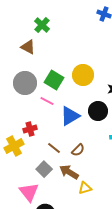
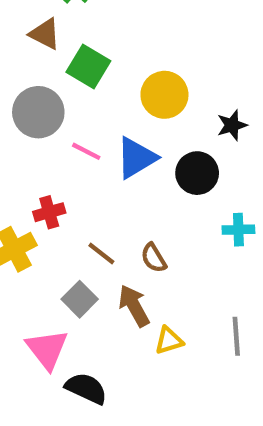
green square: (54, 80) -> (88, 67), moved
blue triangle: (70, 116) -> (136, 158), moved
brown semicircle: (78, 150) -> (154, 258), turned 104
brown arrow: (69, 172) -> (134, 306), turned 30

